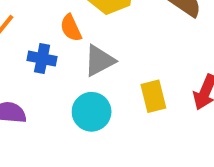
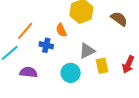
gray triangle: (99, 61) -> (87, 51), moved

